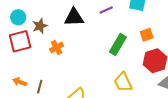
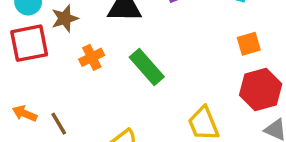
green rectangle: (118, 45) -> (147, 67), moved, turned -75
brown line: (40, 87) -> (59, 124), turned -48

